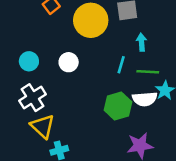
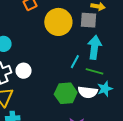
cyan arrow: (142, 42) -> (94, 47), size x1.6
white circle: (69, 62) -> (24, 71), moved

